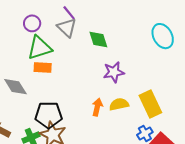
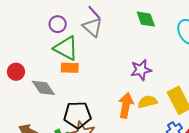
green diamond: (98, 39) -> (146, 19), moved
green triangle: (40, 48) -> (66, 48), turned 48
orange arrow: (97, 107) -> (126, 105), size x1.4

